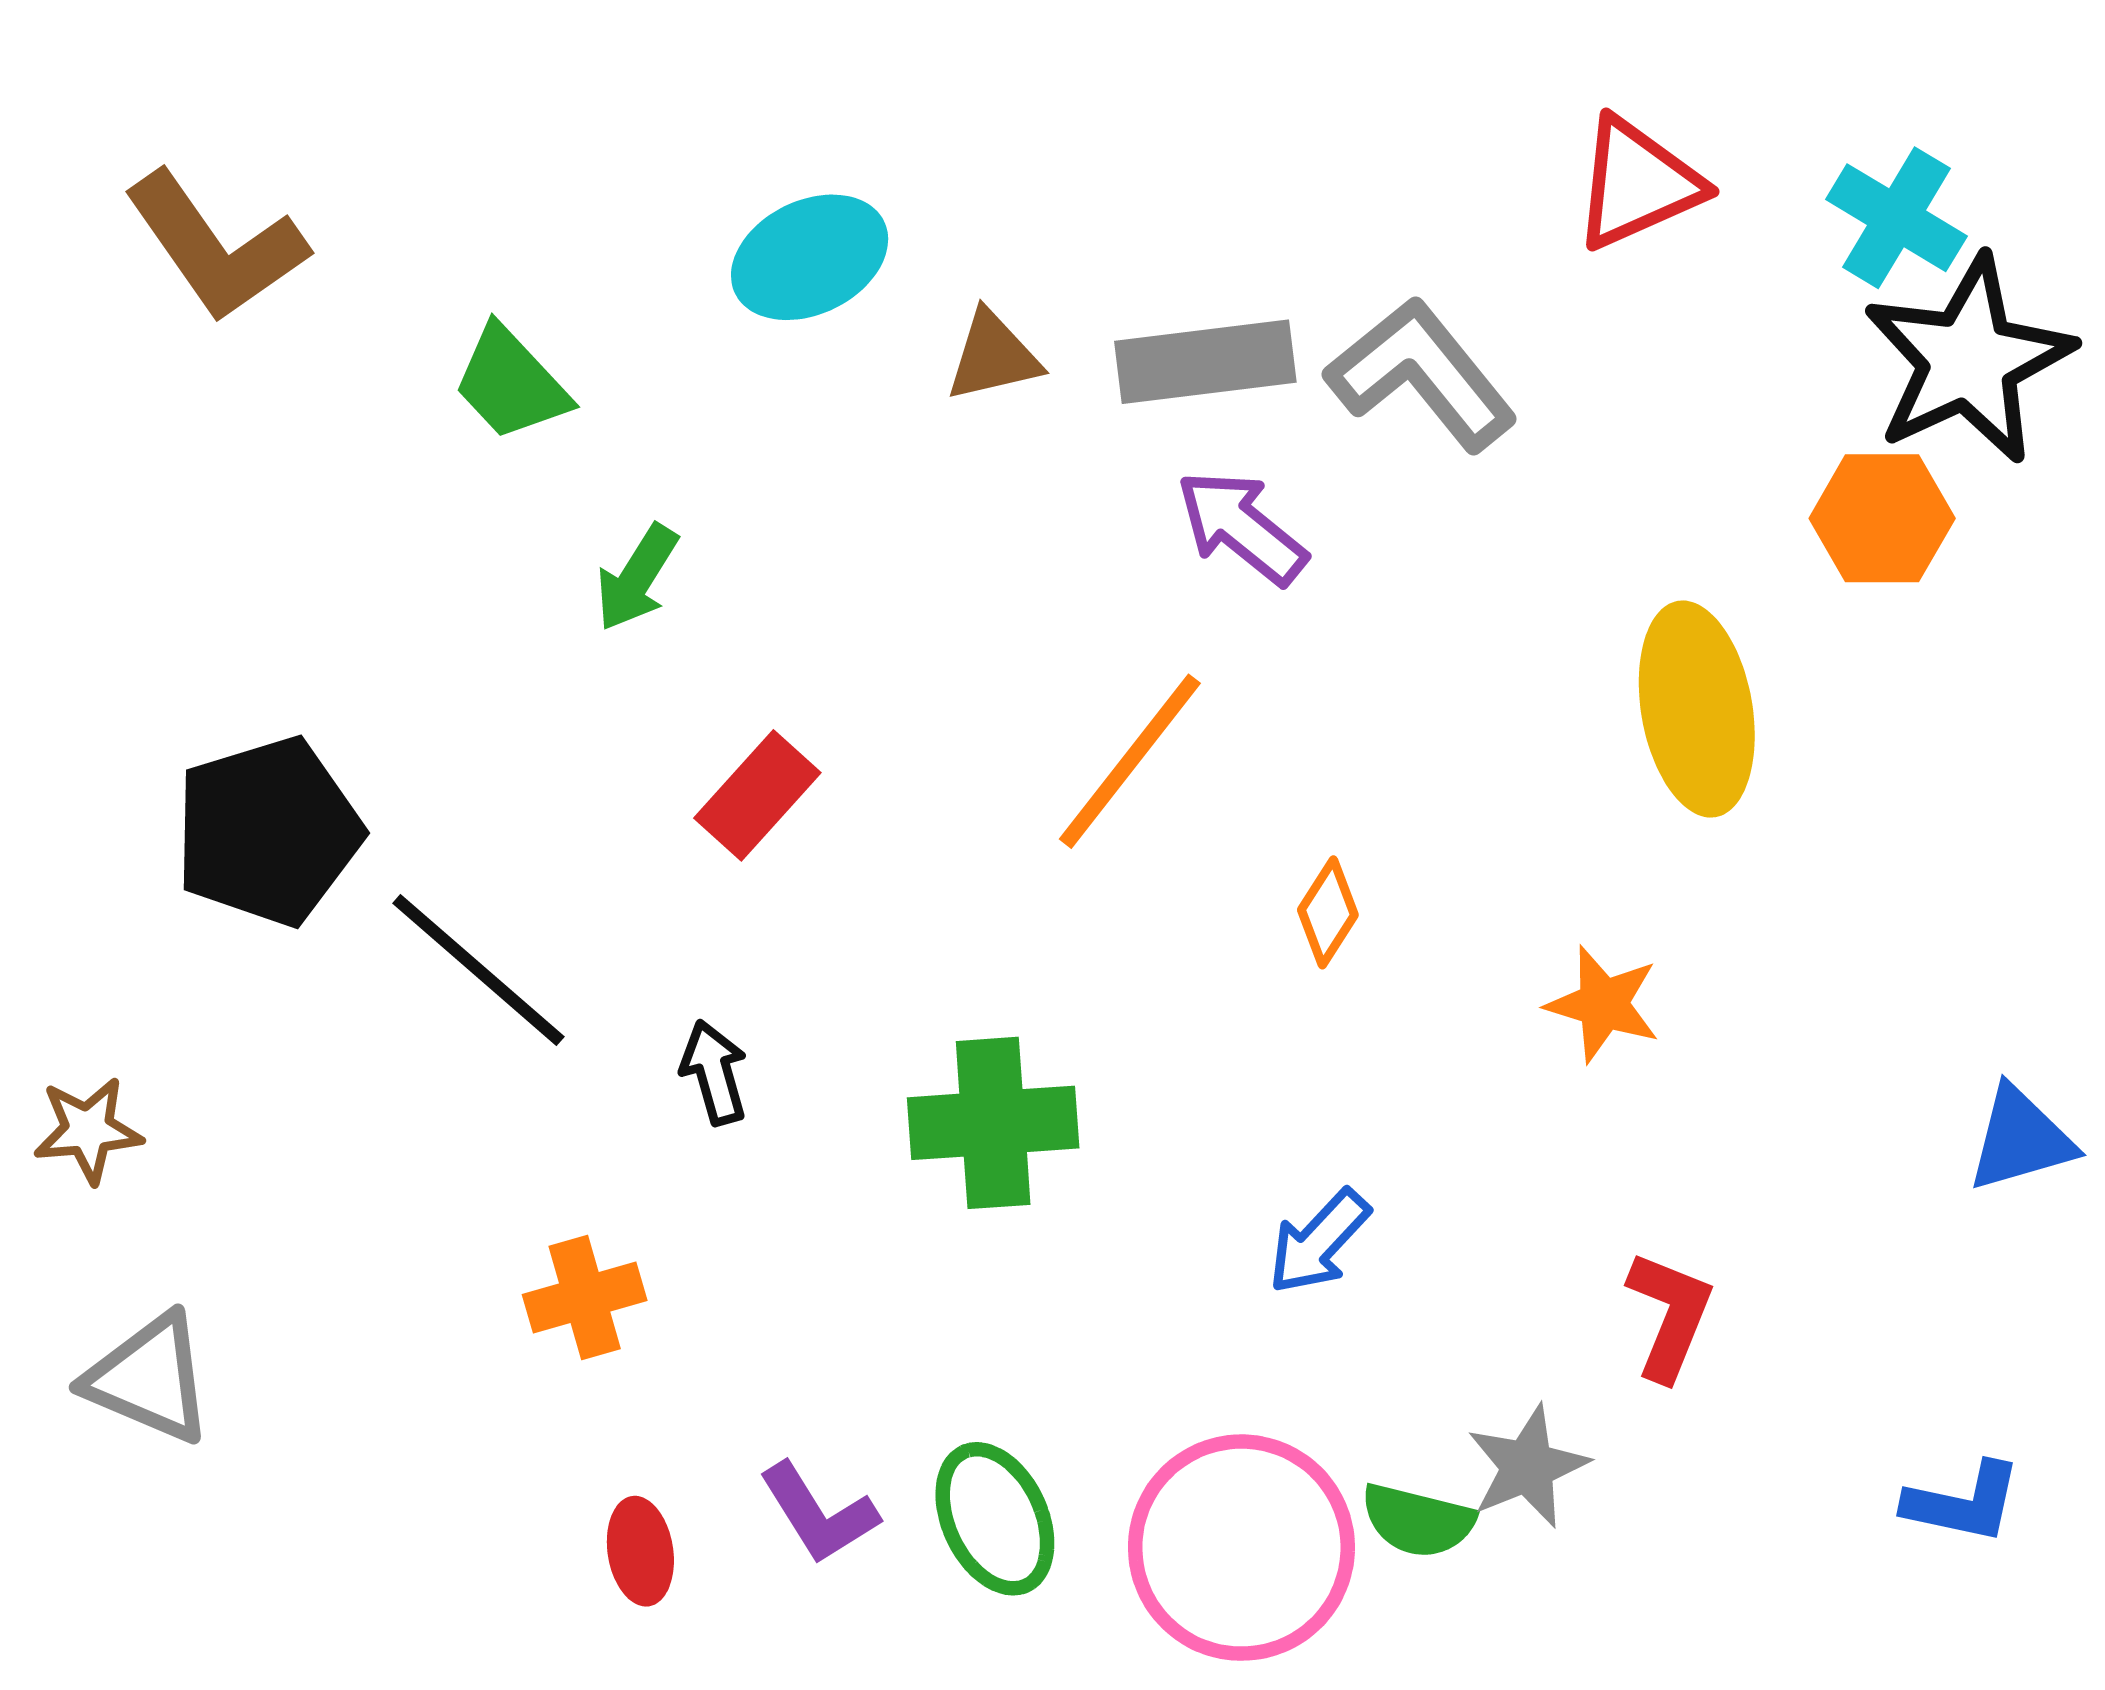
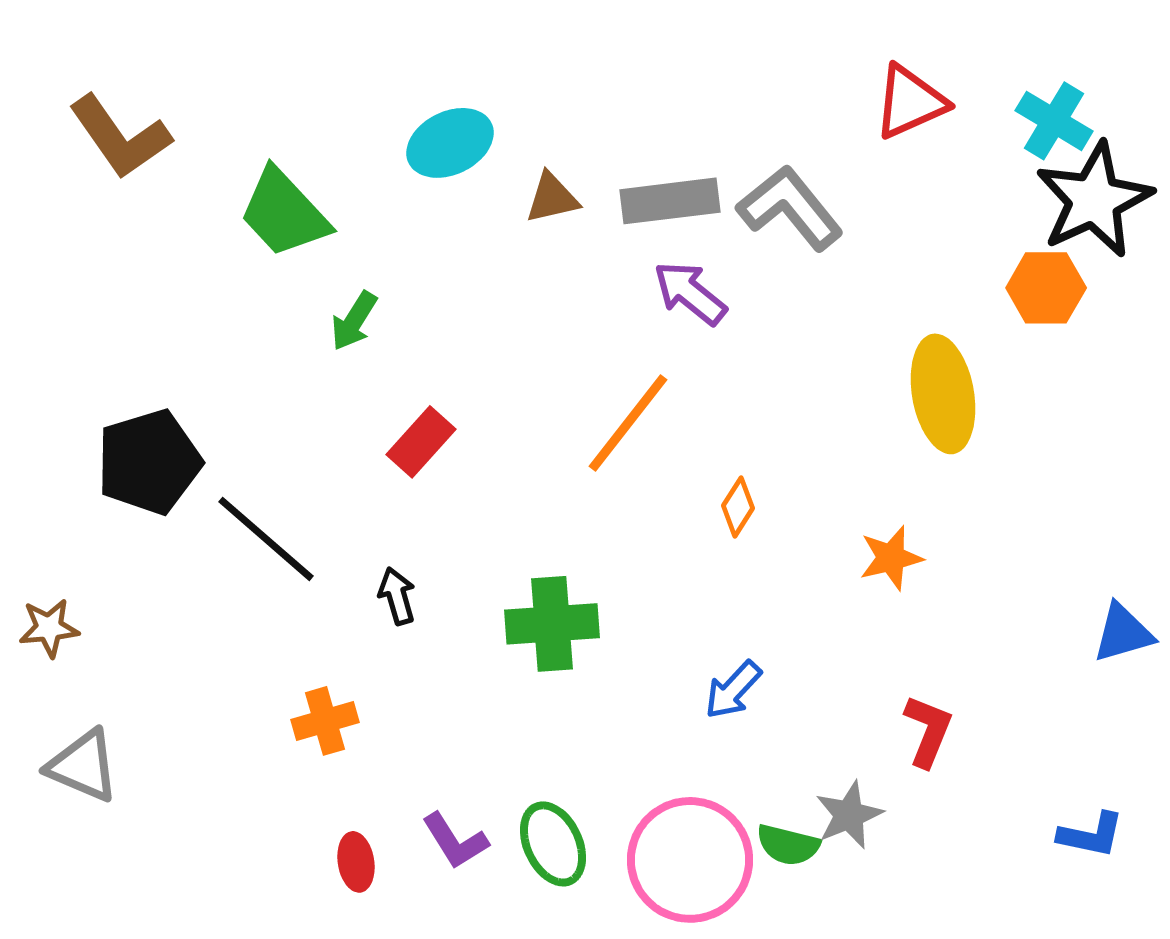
green trapezoid: (511, 383) -> (284, 213), size x1.4
orange star: (1603, 1004) -> (891, 558), turned -30

